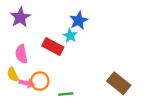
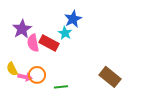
purple star: (20, 17) -> (22, 29), moved
pink semicircle: (21, 54) -> (33, 43), moved

